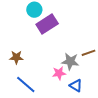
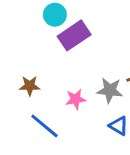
pink star: (59, 73) -> (76, 99), moved

